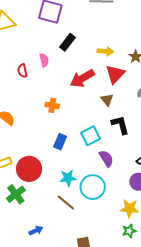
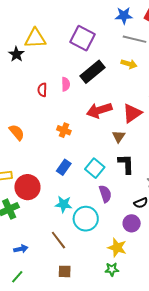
black rectangle: (67, 42) -> (92, 72), size x1.4
yellow arrow: (105, 51) -> (129, 64), moved
cyan square: (91, 136) -> (95, 168), turned -36
brown line: (66, 202) -> (58, 240), moved

